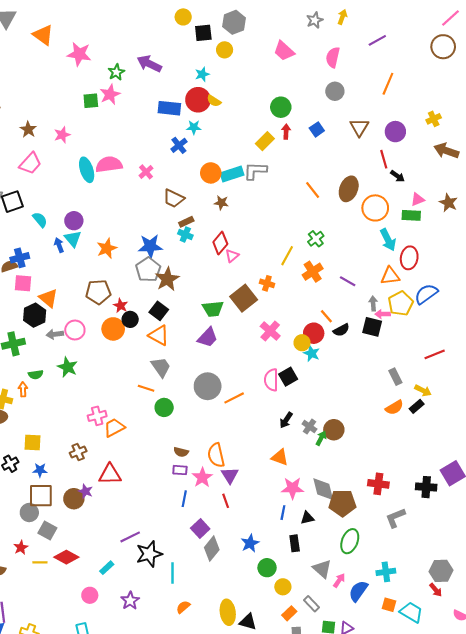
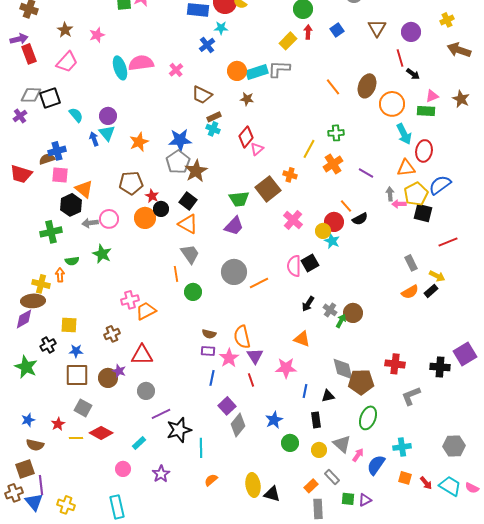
green cross: (316, 239) -> (336, 133), turned 35
black square: (372, 327) -> (423, 213), moved
orange line: (146, 388) -> (176, 274), turned 63
pink star: (292, 488) -> (286, 368), moved
gray circle: (29, 513) -> (146, 391), moved
yellow circle: (283, 587) -> (319, 450), moved
red arrow: (436, 590) -> (426, 483), moved
cyan trapezoid: (411, 612) -> (450, 486), moved

